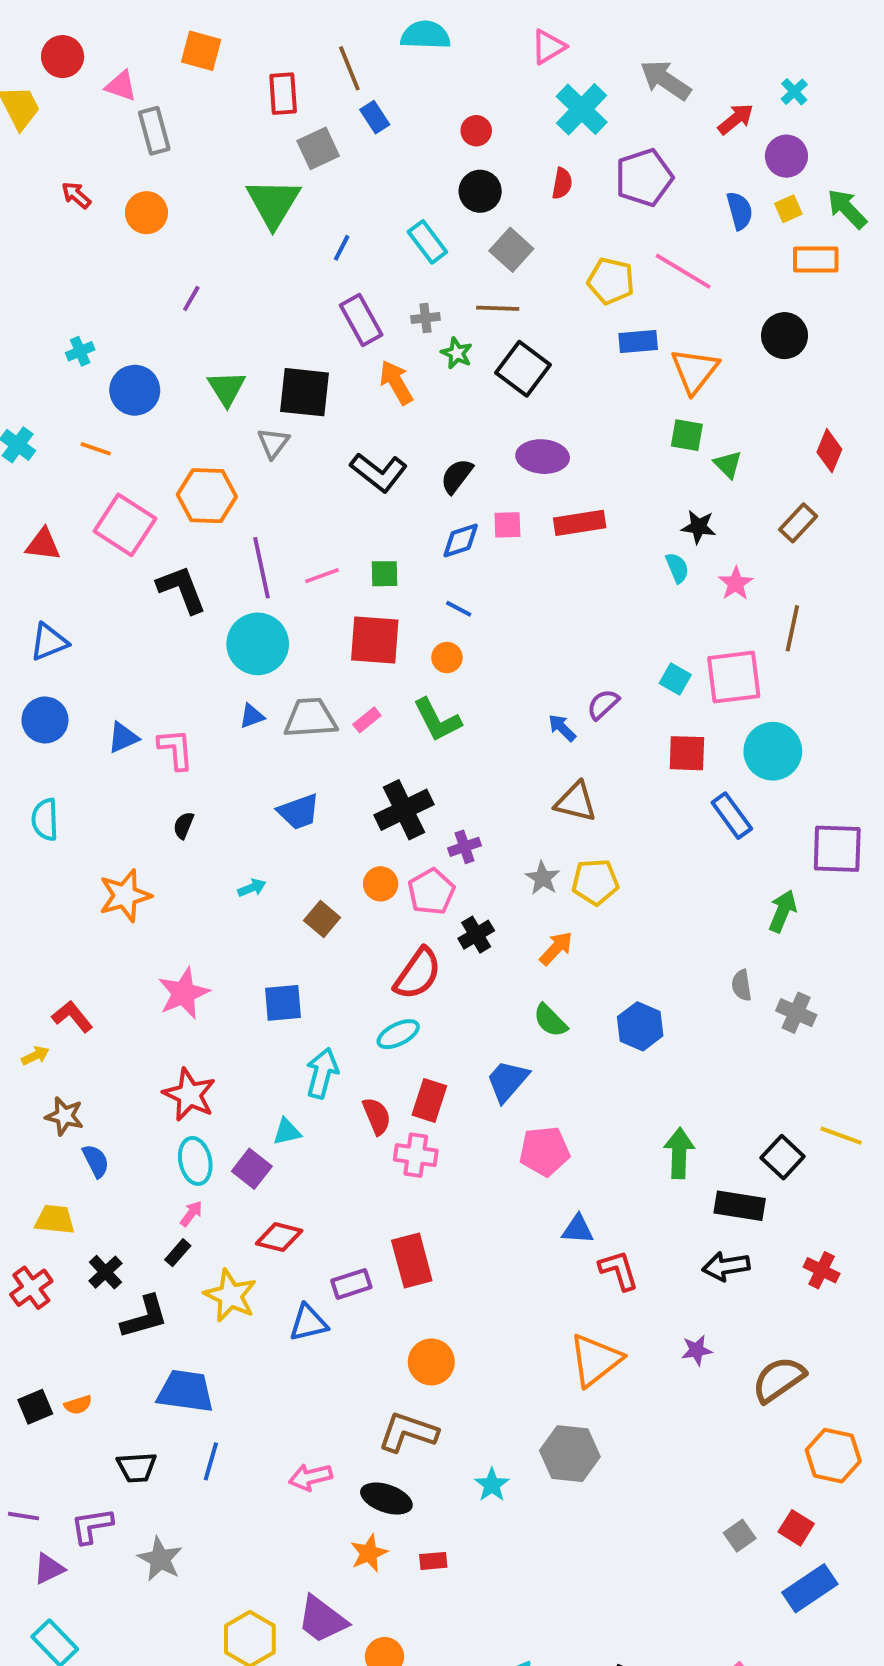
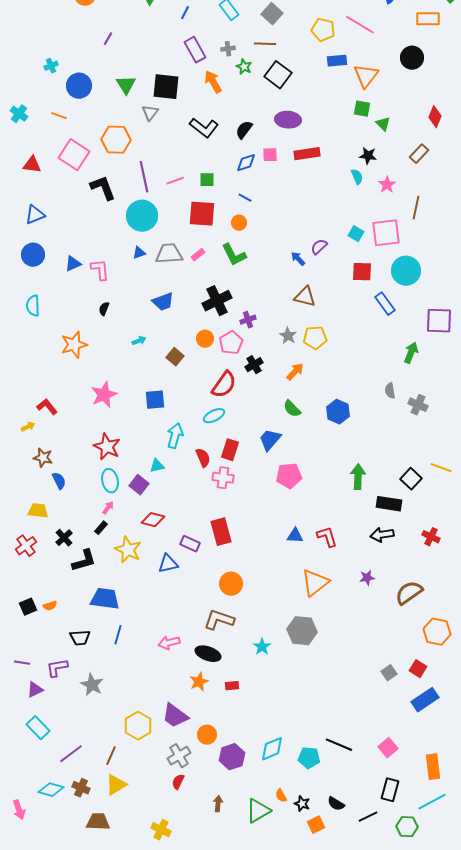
blue triangle: (578, 1229) -> (295, 536), moved
purple rectangle: (351, 1284) -> (190, 544), turned 42

